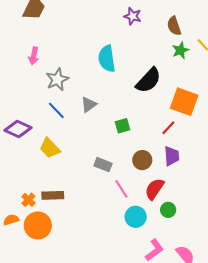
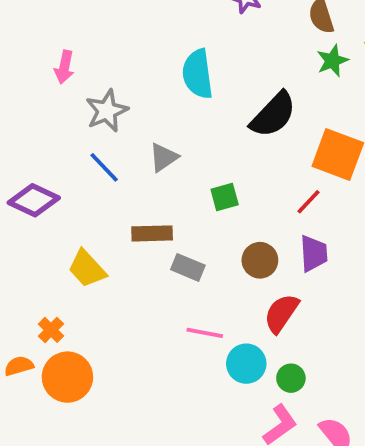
yellow trapezoid: (50, 148) -> (87, 269), moved
pink line: (121, 189) -> (205, 333), moved, turned -48
brown rectangle: (53, 195) -> (152, 233), moved
green circle: (168, 210) -> (291, 378), moved

